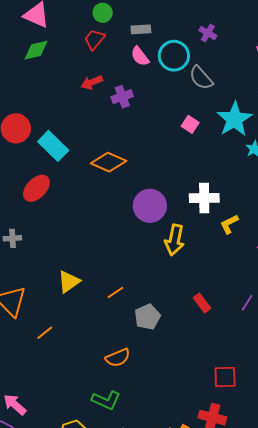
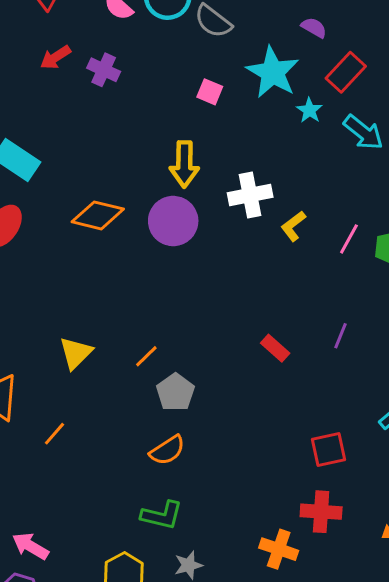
purple cross: (122, 97) -> (104, 70), turned -35
orange diamond: (109, 162) -> (98, 215), moved
yellow arrow: (175, 240) -> (184, 164), moved
gray pentagon: (147, 317) -> (175, 392), moved

